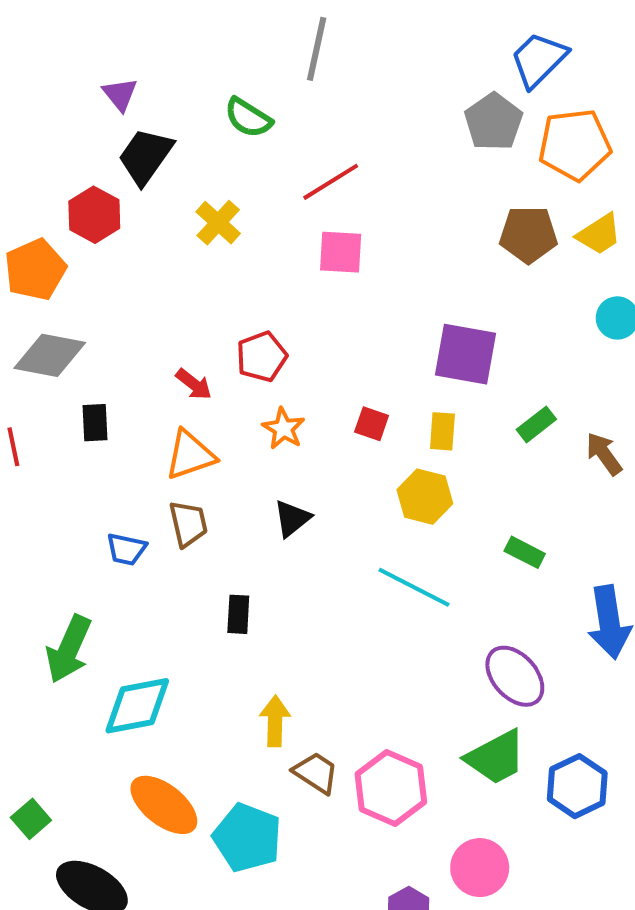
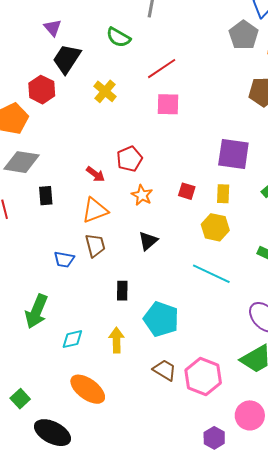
cyan diamond: (137, 706) -> (72, 339), size x0.6
yellow arrow: (275, 721) -> (117, 340), moved
cyan pentagon: (247, 838) -> (161, 319), moved

